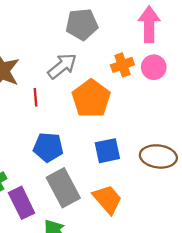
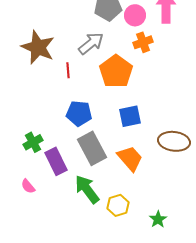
pink circle: (154, 67) -> (135, 15), moved
brown ellipse: (158, 156) -> (174, 141), moved

